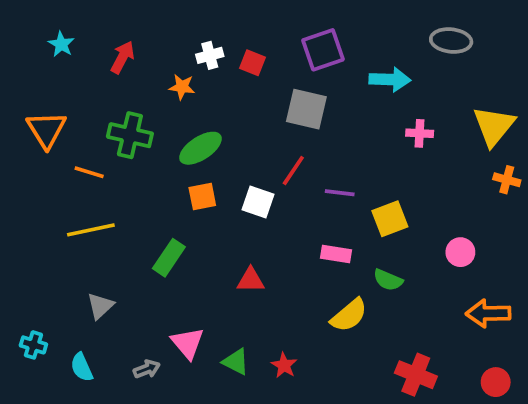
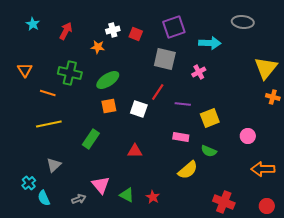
orange triangle: (46, 130) -> (25, 70), size x0.7
pink cross: (420, 133) -> (199, 72), moved, turned -32
cyan cross: (33, 345) -> (29, 183), moved, turned 32

